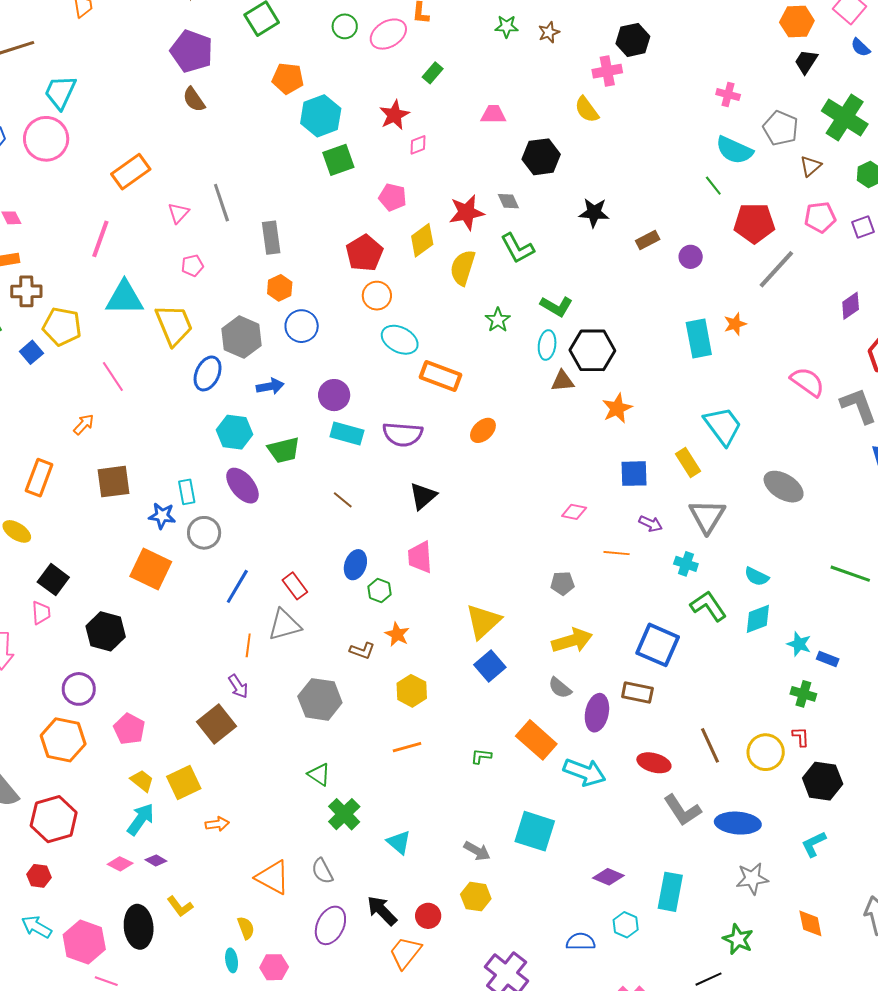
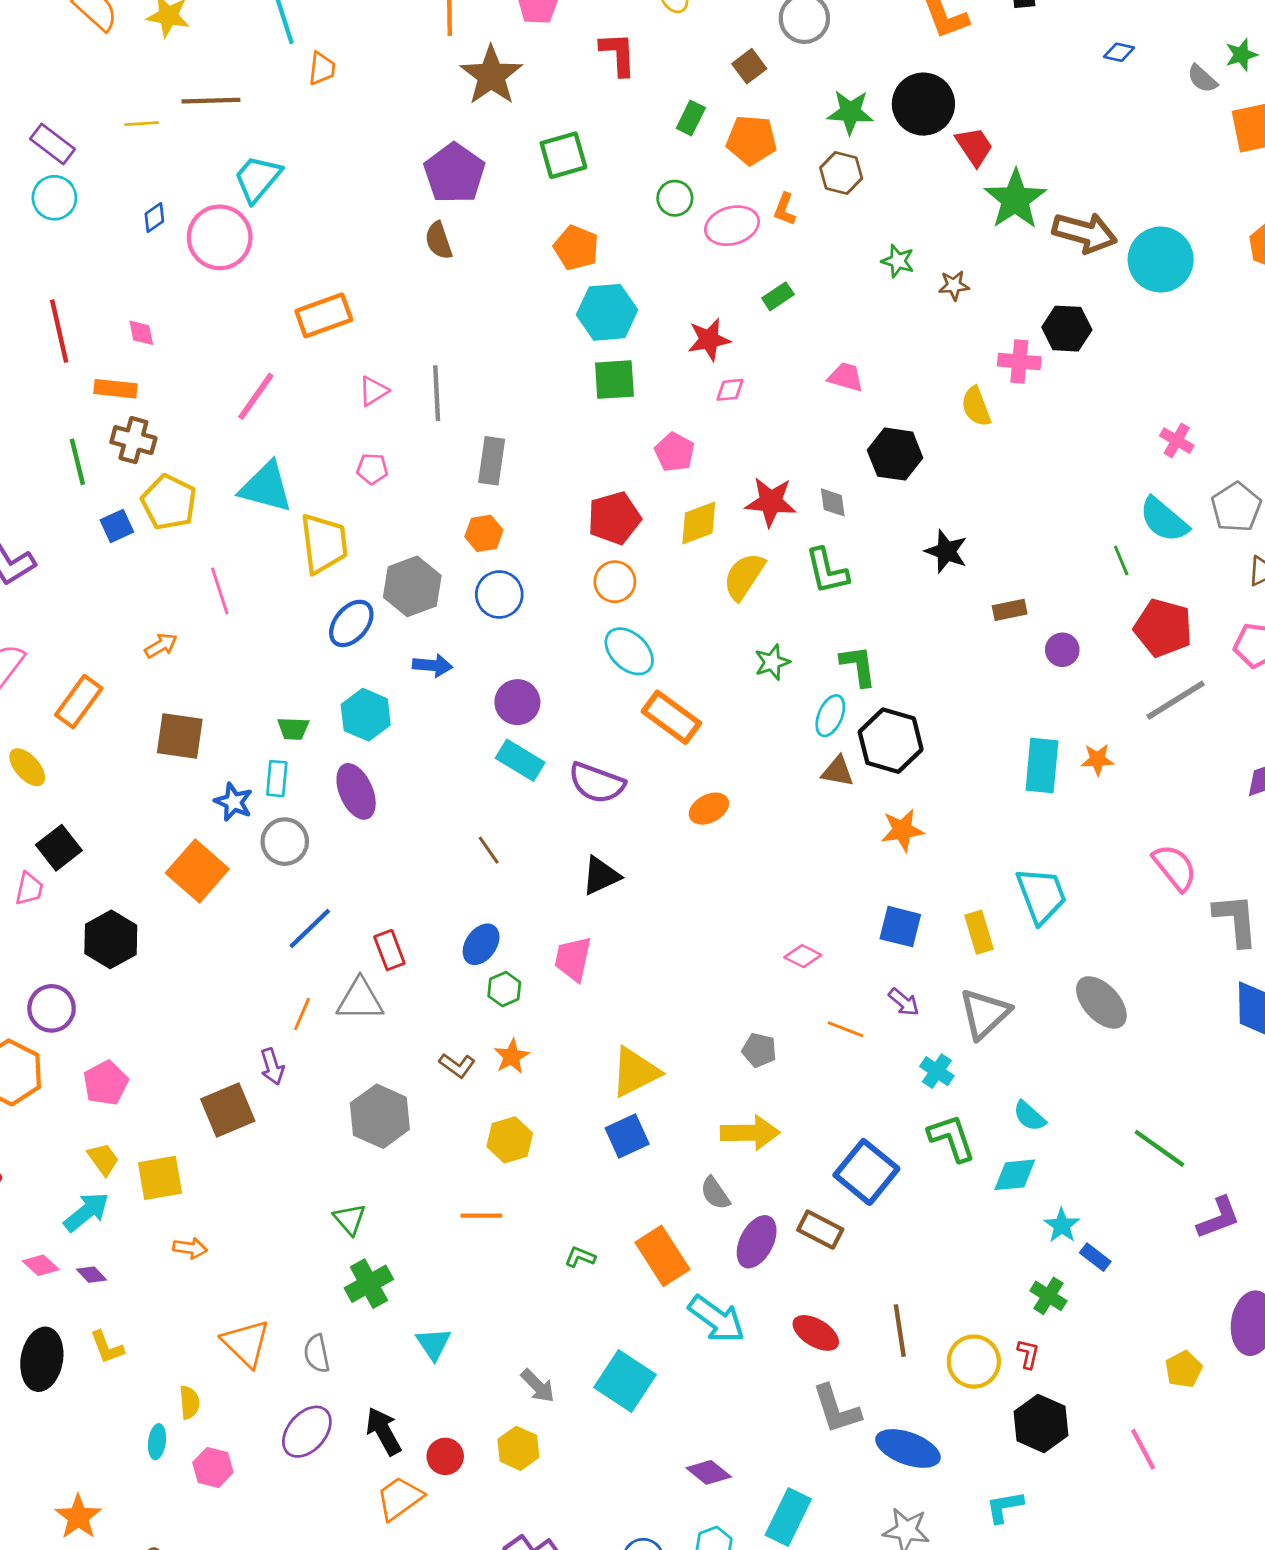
green L-shape: (556, 306) -> (858, 666), turned -144
green trapezoid: (284, 450) -> (293, 729), moved, size x0.7

